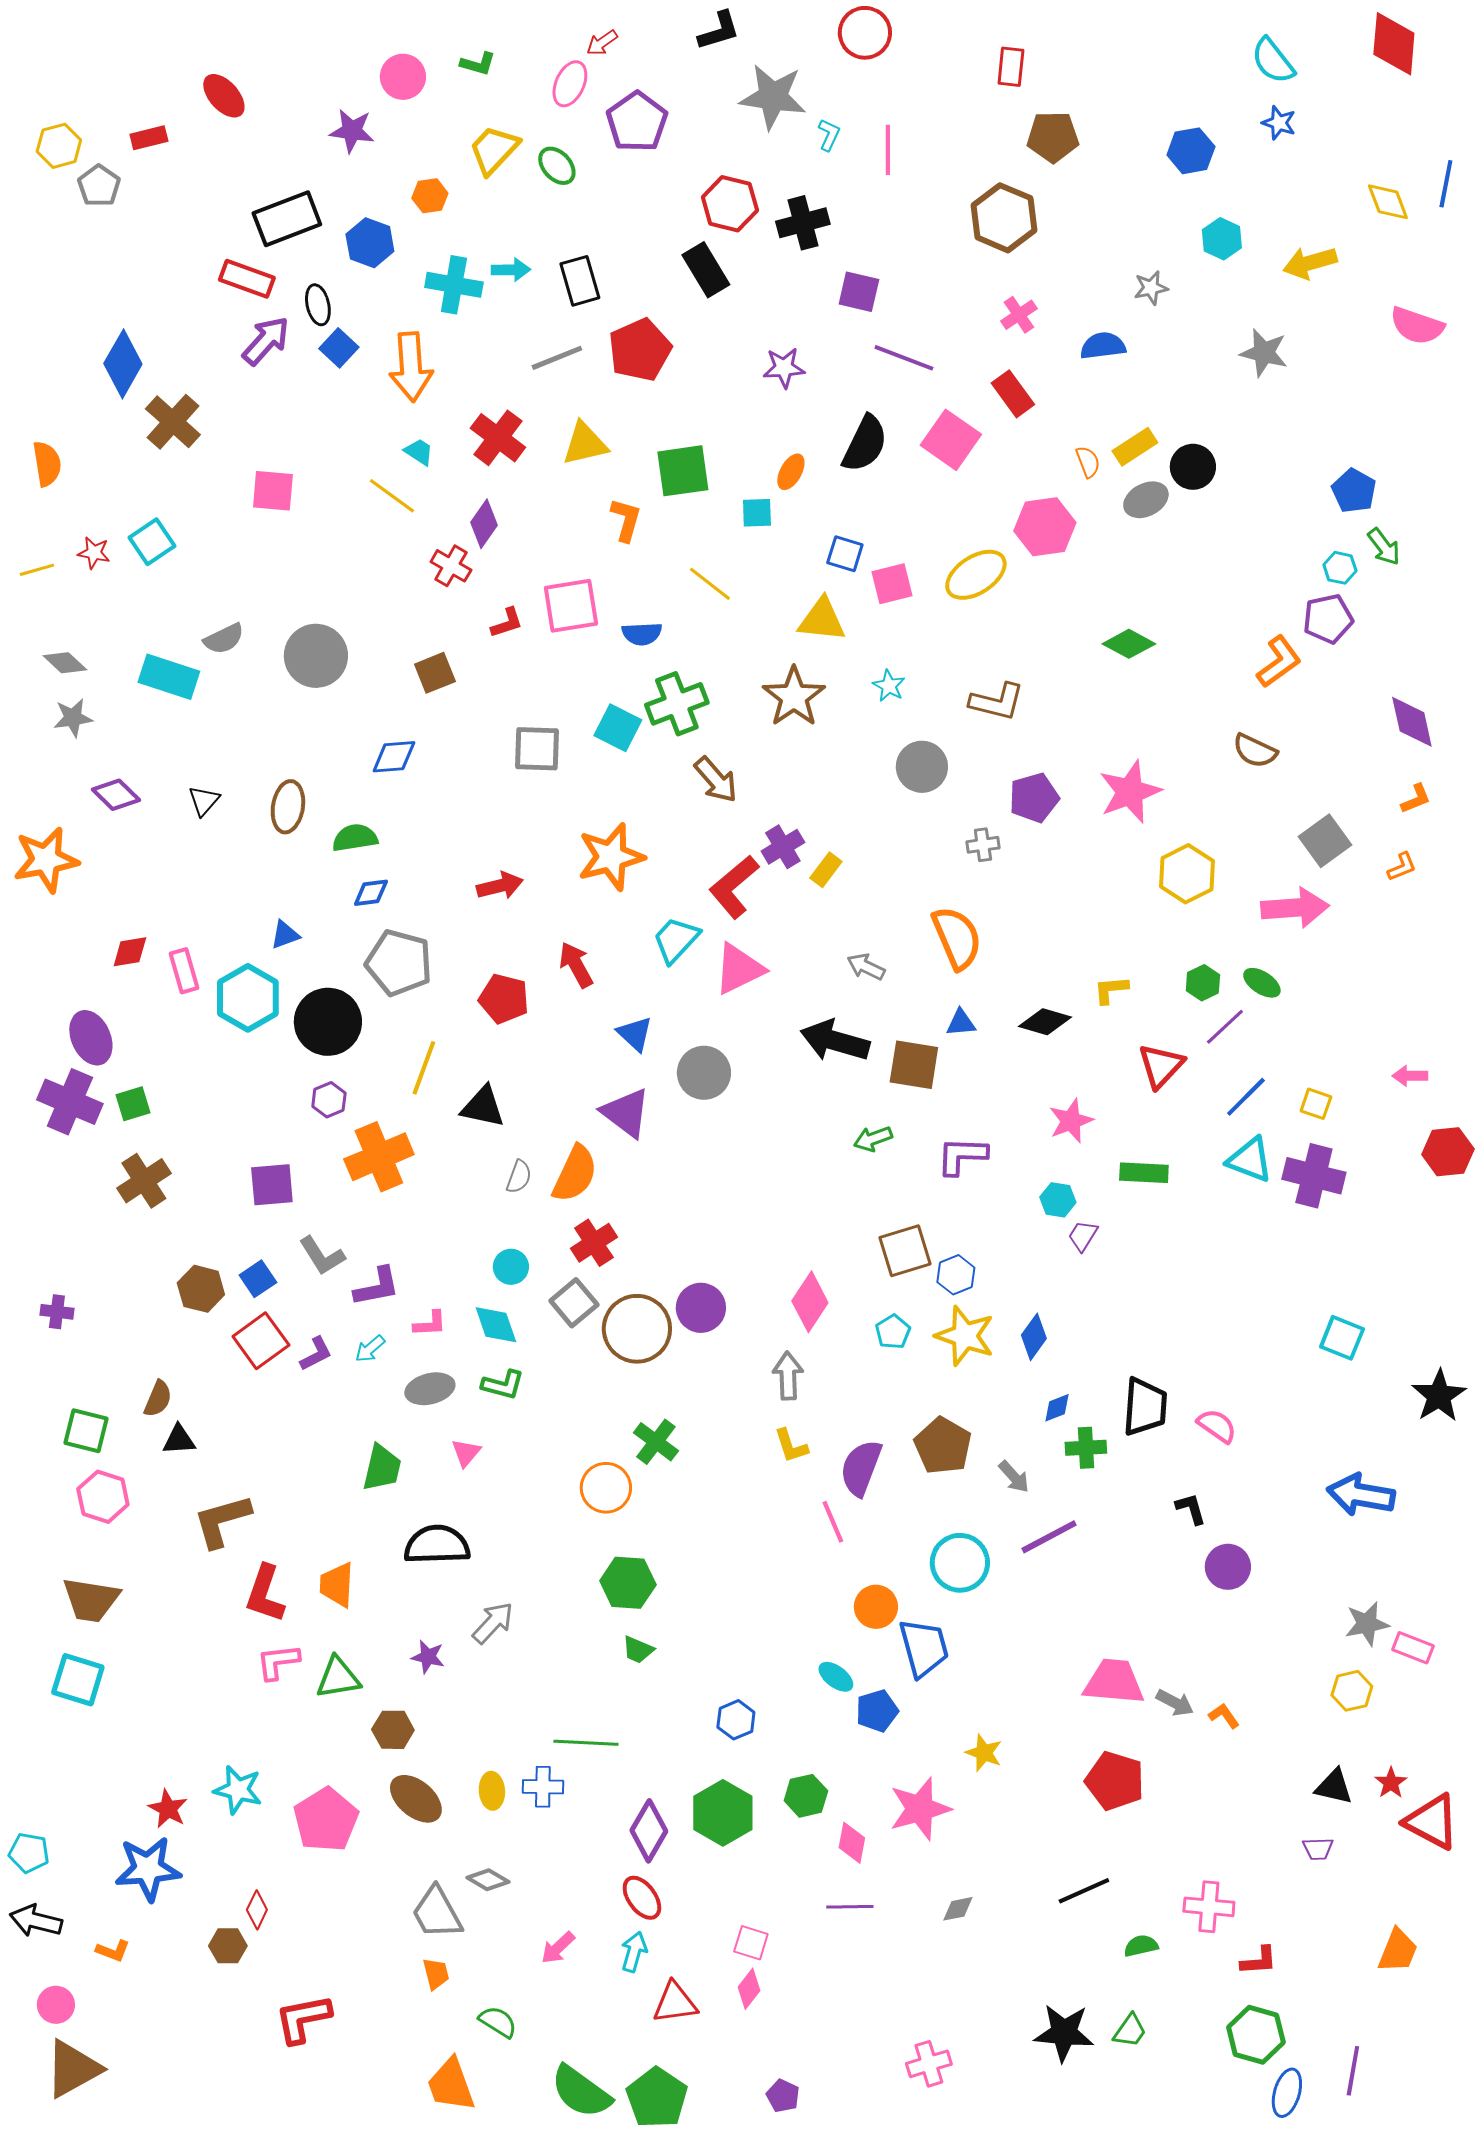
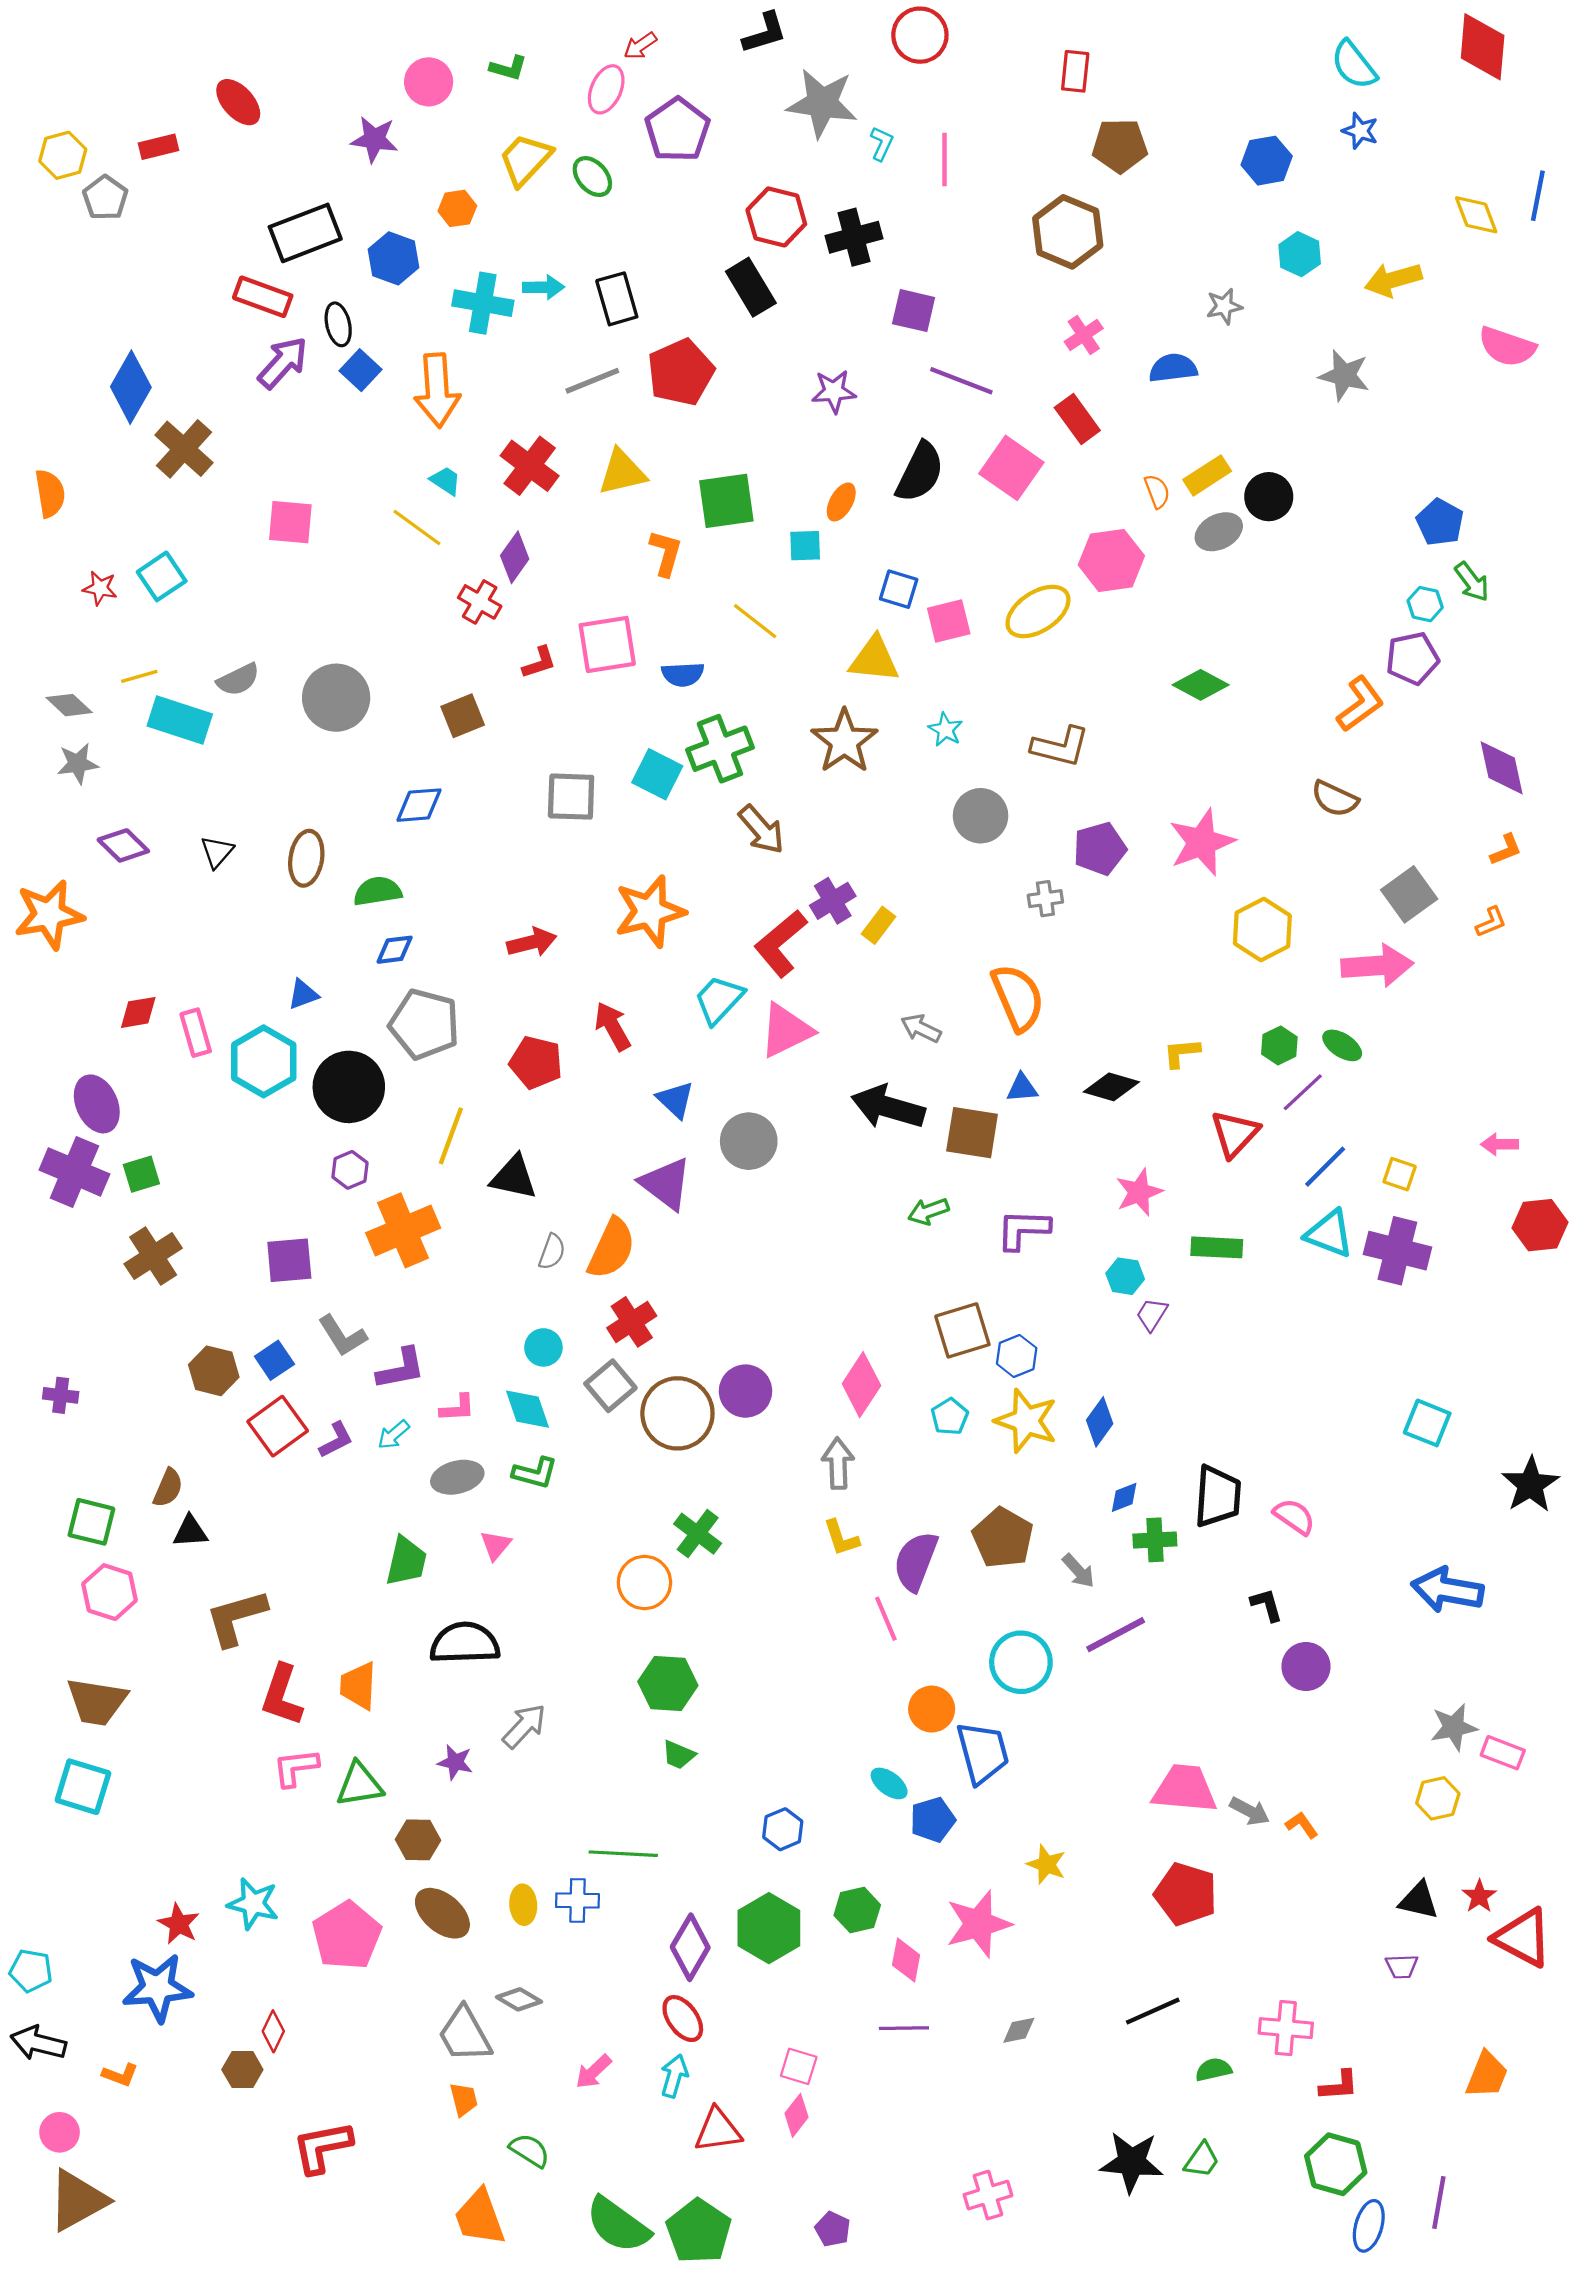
yellow line: (37, 570) -> (139, 676), moved

